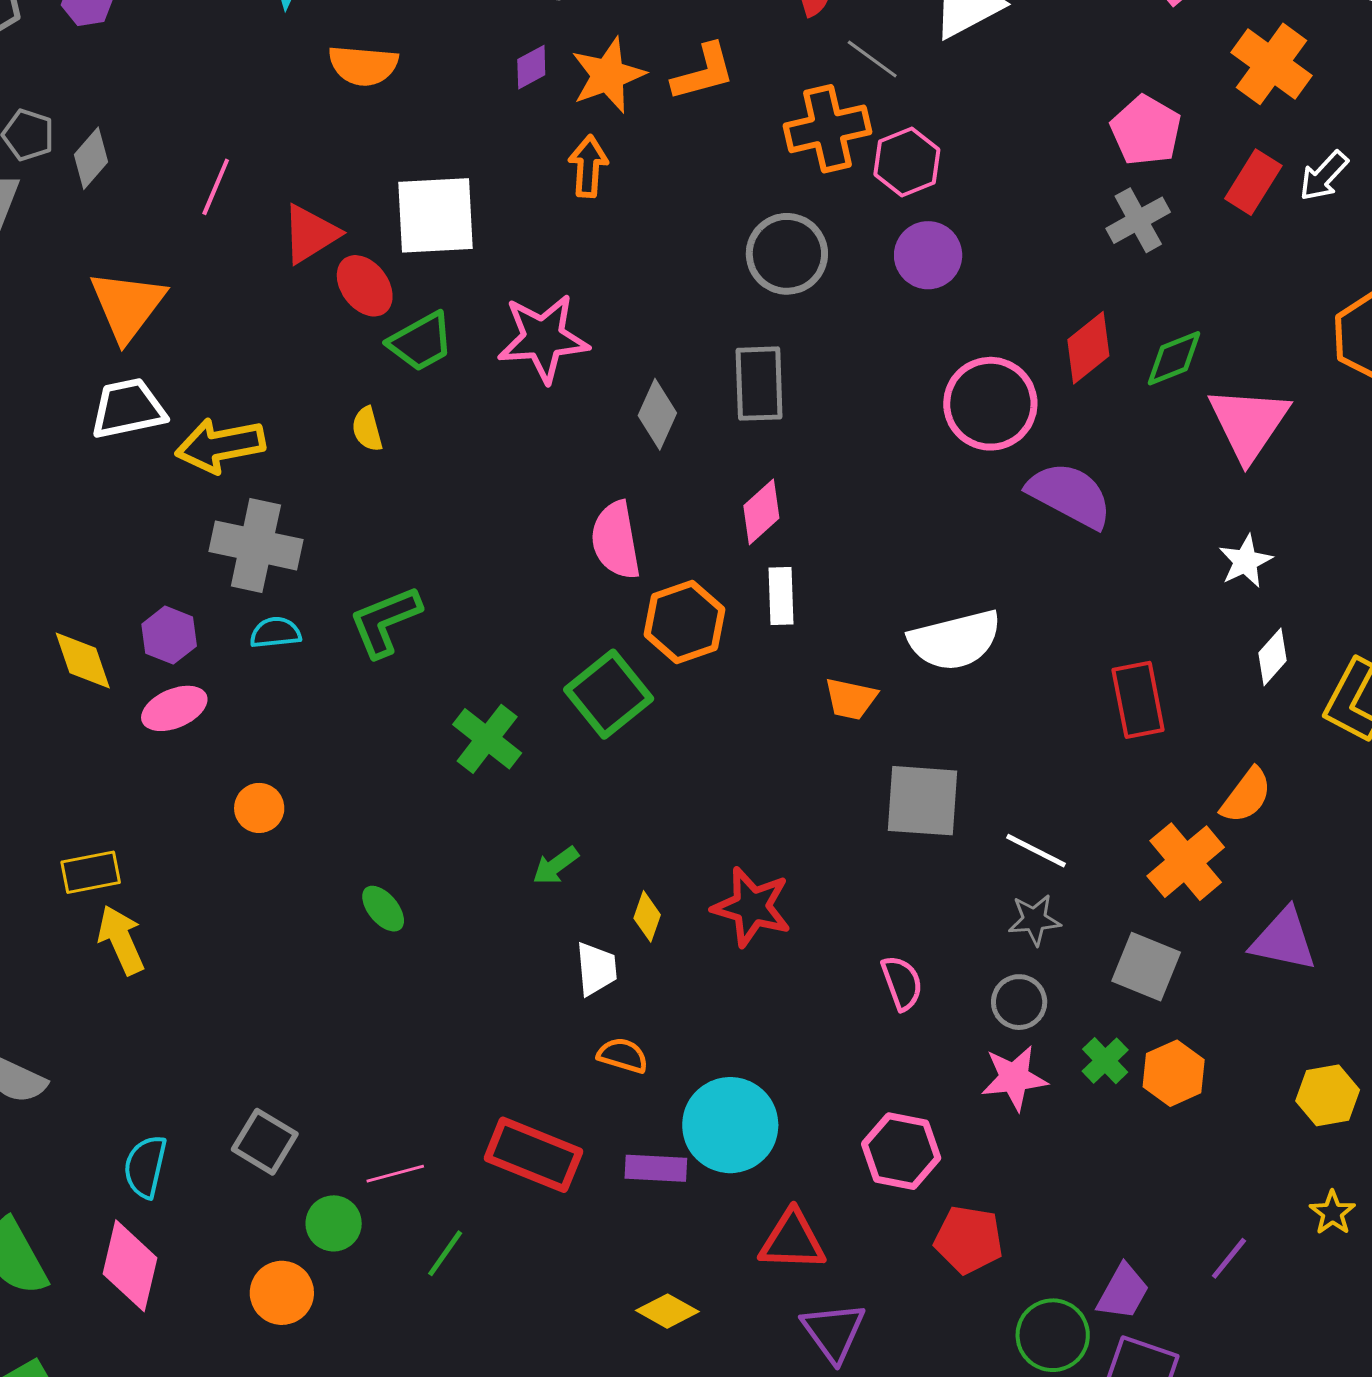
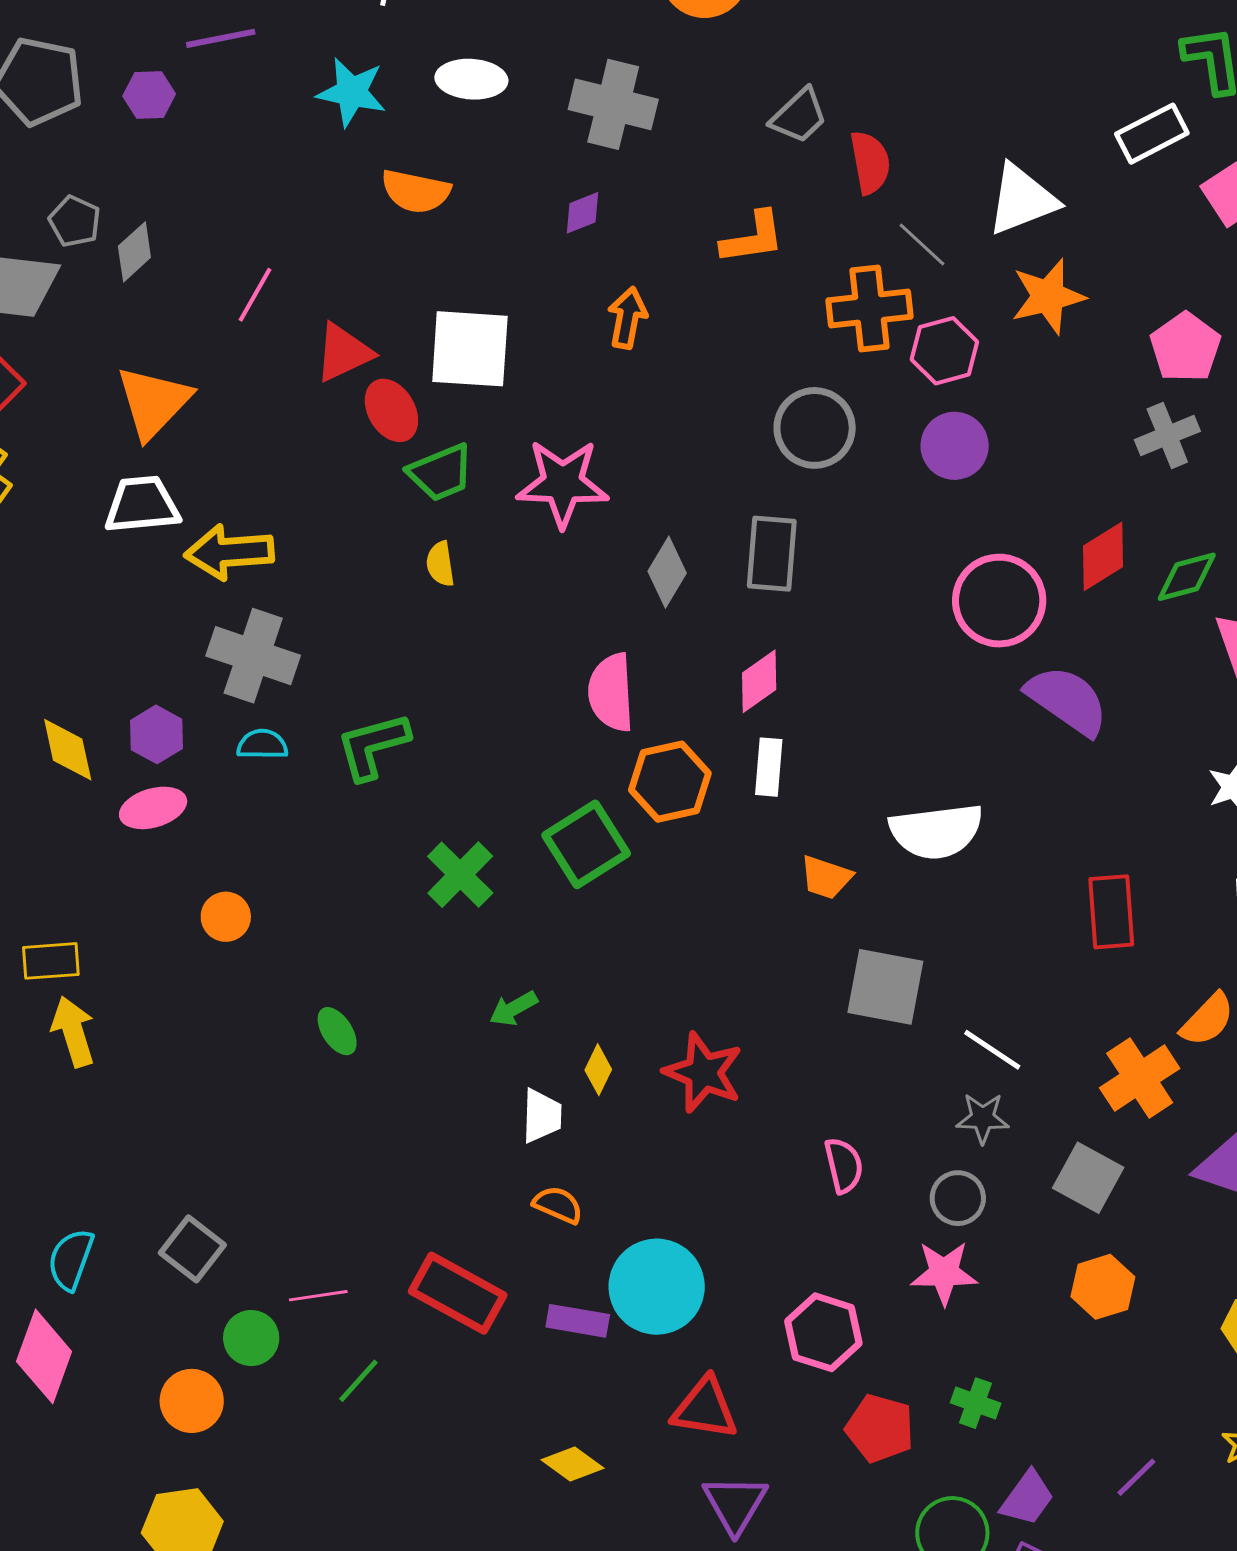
orange star: (608, 75) -> (1048, 296), moved
yellow semicircle: (367, 429) -> (440, 564), moved
green cross: (1105, 1061) -> (976, 1403), moved, turned -33

